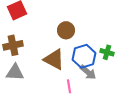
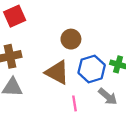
gray arrow: (88, 72) -> (108, 97), moved

